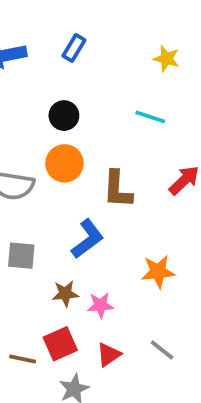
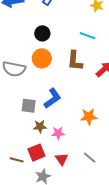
brown L-shape: (117, 189) -> (75, 61), moved
gray square: (21, 256) -> (29, 106), moved
red triangle: (109, 355) -> (62, 159), turned -32

